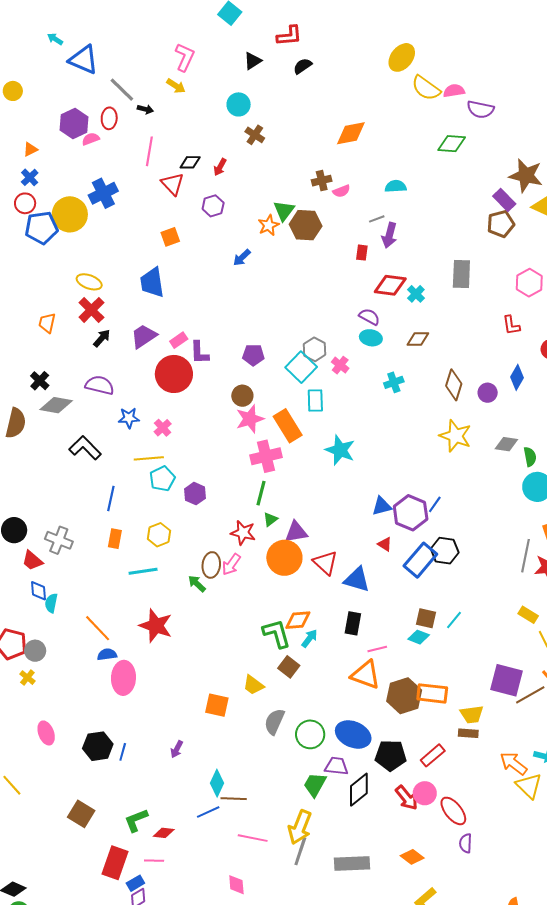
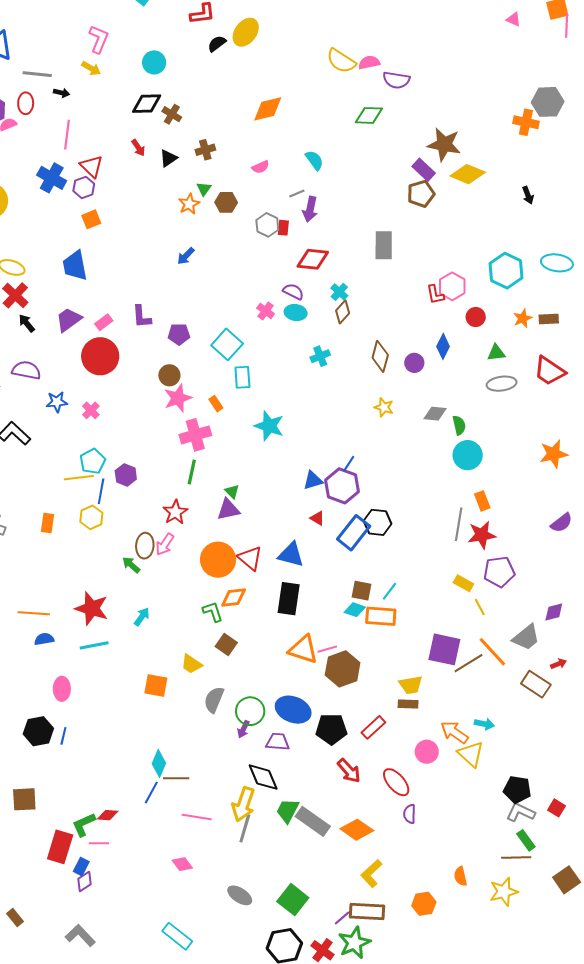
yellow ellipse: (402, 57) -> (246, 32), moved
black triangle: (253, 61) -> (168, 158), moved
gray line: (122, 90) -> (37, 74), turned -36
cyan circle: (239, 104) -> (154, 62), moved
black diamond: (190, 162) -> (147, 104), moved, size x1.4
red arrow: (220, 167) -> (138, 148), turned -60
brown cross: (322, 181) -> (205, 150), moved
cyan semicircle: (396, 186) -> (314, 160), turned 60
blue cross: (103, 193) -> (52, 178), moved, turned -32
purple hexagon: (213, 206) -> (84, 187), moved
green triangle: (284, 211) -> (204, 189), size x0.7
brown hexagon: (306, 225) -> (226, 202), size x0.7
blue arrow: (242, 258) -> (186, 256), moved
pink hexagon: (529, 283) -> (452, 286), moved
cyan cross: (416, 294) -> (339, 292), moved
black arrow: (102, 338) -> (27, 323), turned -78
brown diamond: (418, 339) -> (343, 312), turned -45
gray hexagon: (315, 349) -> (267, 225), moved
purple L-shape: (199, 353) -> (142, 317), moved
pink cross: (340, 365) -> (266, 311), moved
orange rectangle: (288, 426) -> (216, 404), size x0.5
yellow star: (455, 436) -> (384, 407), size x0.6
yellow line: (149, 458) -> (79, 478), moved
blue line: (111, 498) -> (101, 491), moved
blue line: (435, 504) -> (349, 464), moved
green triangle: (270, 519) -> (232, 491), moved, turned -35
red star: (243, 533) -> (175, 512), turned 30
orange circle: (284, 558) -> (218, 560), moved
red triangle: (325, 563) -> (250, 558), moved
cyan line: (143, 571) -> (94, 645), moved
black rectangle: (353, 623) -> (289, 599), size x1.4
orange line: (98, 628) -> (34, 613), turned -40
green L-shape: (277, 634) -> (213, 612), size x0.7
cyan arrow: (309, 638) -> (142, 617), moved
pink line: (377, 649) -> (327, 649), moved
pink ellipse: (123, 678) -> (62, 689), moved, size x0.7
orange rectangle: (432, 693) -> (381, 616), moved
purple arrow: (177, 749) -> (243, 729), moved
green trapezoid: (315, 785) -> (288, 811), moved
black diamond: (359, 790) -> (263, 777), moved, turned -72
pink circle: (425, 793) -> (427, 752), moved
blue line: (208, 812) -> (151, 793), turned -35
brown square: (81, 814) -> (24, 799), turned -32
green L-shape: (136, 820) -> (84, 825), moved
orange diamond: (412, 857) -> (357, 830), size x1.4
gray rectangle: (352, 863) -> (313, 821), moved, turned 40
blue rectangle: (135, 883) -> (81, 867), turned -30
pink diamond: (236, 885) -> (182, 864), turned -30

